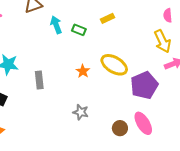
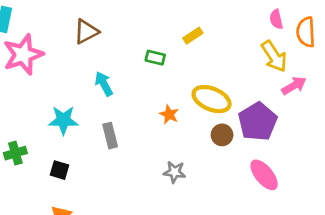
cyan arrow: (56, 25) -> (104, 84), moved
brown circle: (120, 128) -> (222, 135), moved

